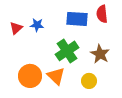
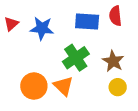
blue star: (37, 25) -> (42, 28), size x1.5
red triangle: (16, 28) -> (11, 24), moved
yellow circle: (89, 81) -> (118, 87), moved

